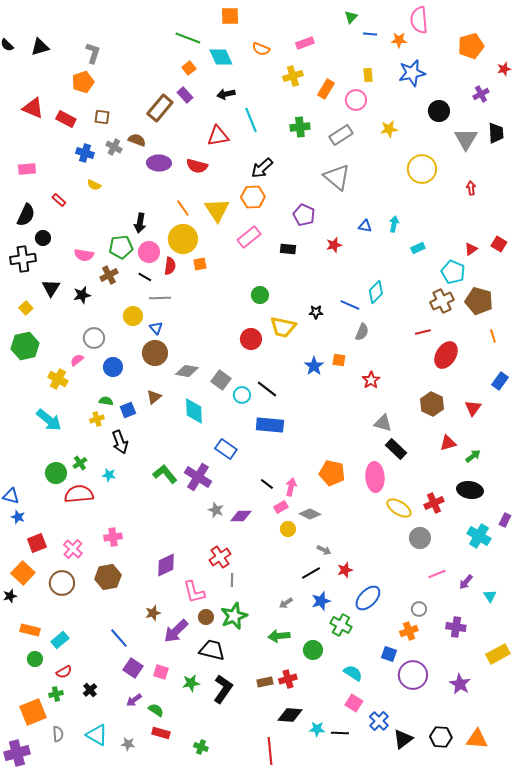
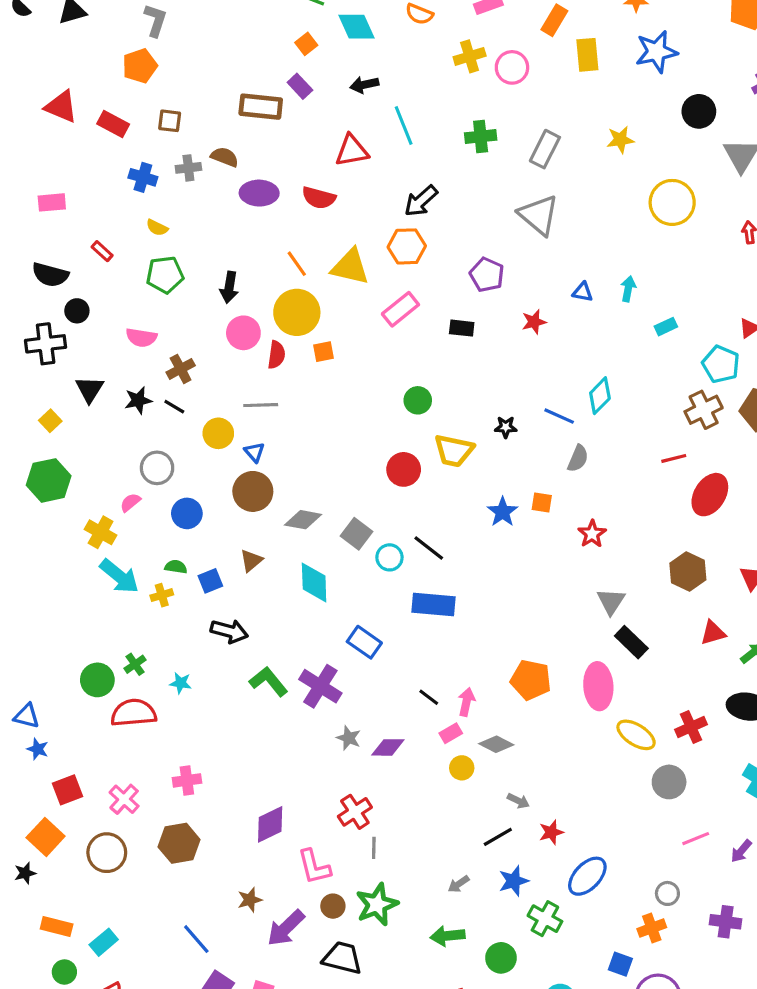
yellow rectangle: (368, 75) -> (587, 55), size x1.5
orange rectangle: (326, 89) -> (554, 20), moved
pink circle: (356, 100) -> (512, 67), moved
brown rectangle: (160, 108) -> (261, 107), turned 56
gray rectangle: (341, 135) -> (545, 149), turned -30
gray cross: (114, 147) -> (188, 168), turned -35
yellow triangle: (217, 210) -> (350, 267), turned -44
black semicircle: (26, 215) -> (50, 275), turned 80
green pentagon: (121, 247) -> (165, 275), moved
black line: (145, 277) -> (174, 407), moved
cyan arrow: (49, 420) -> (119, 576), moved
gray triangle: (383, 423) -> (611, 601), turned 48
black arrow: (120, 442) -> (229, 631), moved, turned -55

